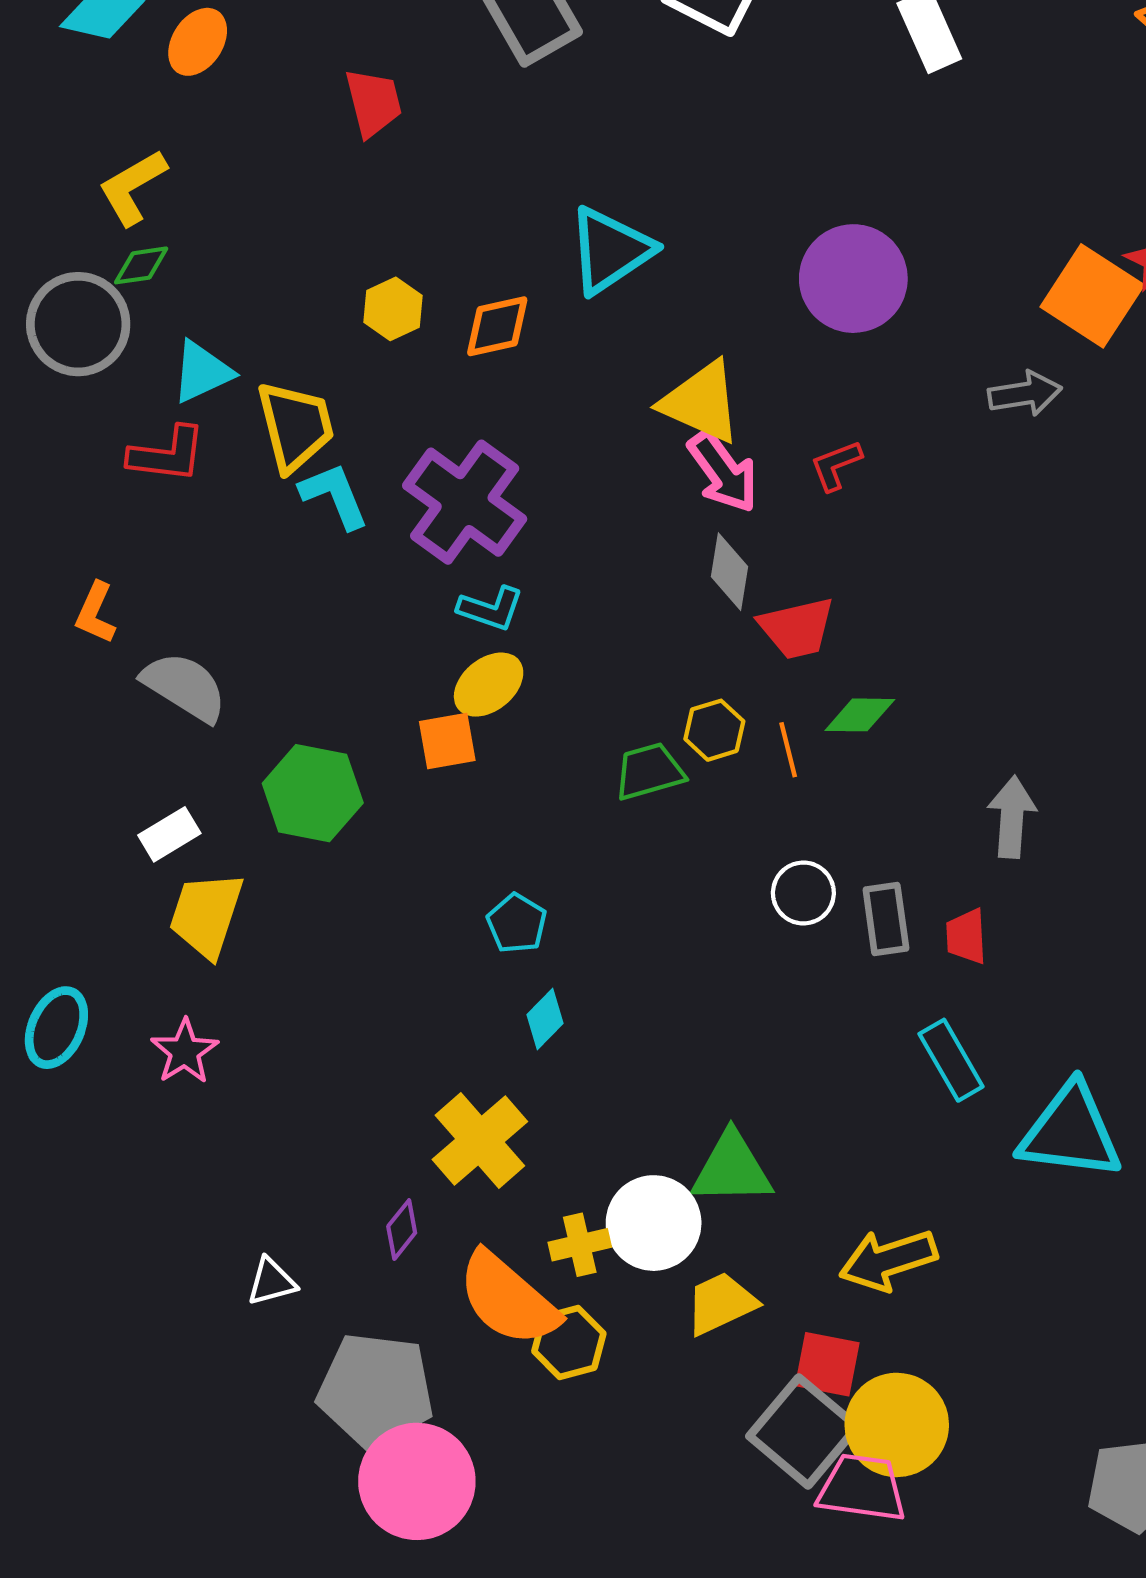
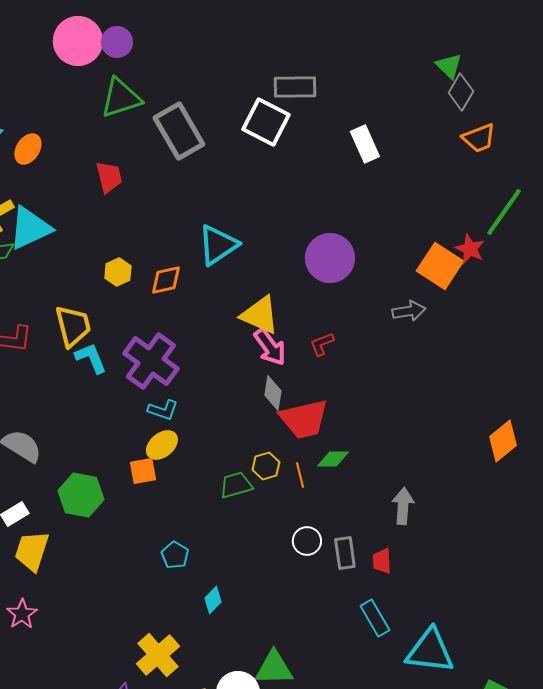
cyan triangle: (202, 372) -> (30, 228), moved, size x1.5
red trapezoid: (797, 628) -> (304, 419), size x1.4
cyan diamond: (545, 1019) -> (213, 600), moved

